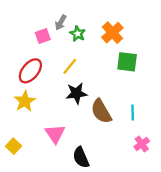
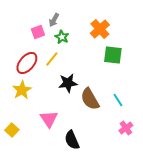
green star: (78, 34) -> (62, 37), moved
yellow line: (70, 66) -> (52, 59), moved
cyan line: (133, 112) -> (118, 100), turned -32

